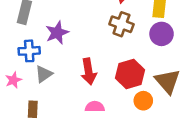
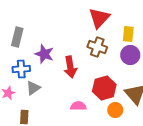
purple star: (57, 33) -> (44, 54), turned -30
red arrow: (89, 72) -> (70, 67), moved
pink semicircle: (95, 107) -> (78, 106), moved

